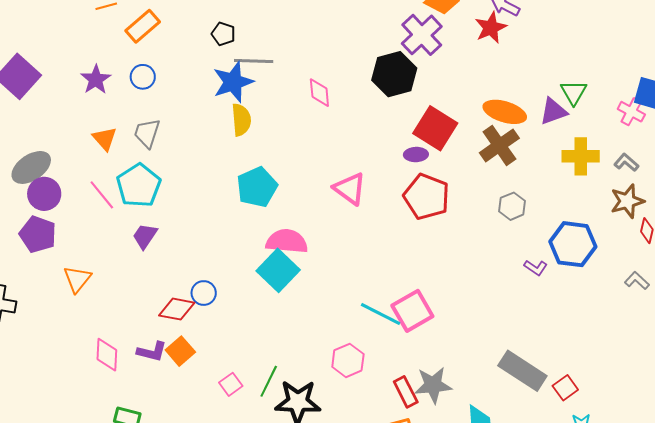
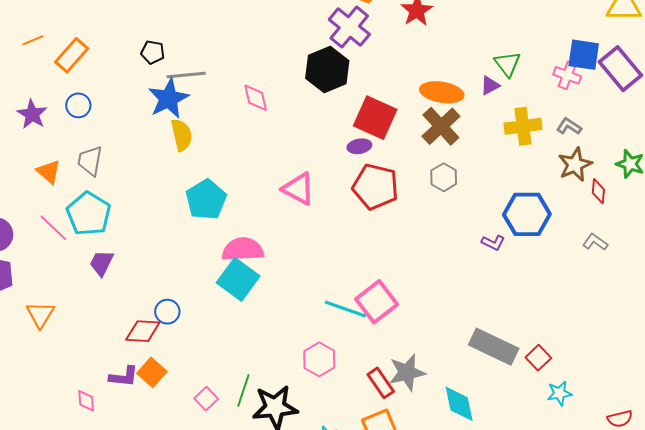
purple triangle: (553, 111) -> (490, 85), size x0.7
gray hexagon: (512, 206) -> (444, 177), moved
pink diamond: (107, 355) -> (86, 401), moved, size x0.7

